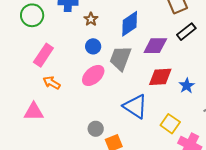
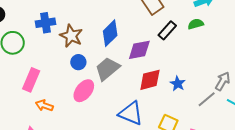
brown star: (91, 19) -> (71, 36), size x1.6
gray trapezoid: (120, 58) -> (107, 69), turned 40

